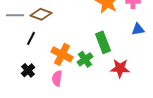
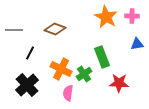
brown diamond: (41, 14) -> (55, 29), moved
black cross: (28, 70) -> (27, 85), size x1.6
pink semicircle: (57, 78) -> (68, 93), moved

